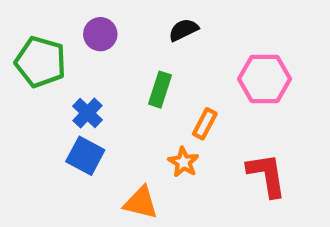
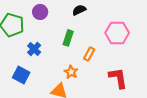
blue square: (85, 156) -> (21, 75), moved
orange star: (183, 162) -> (71, 72), moved

